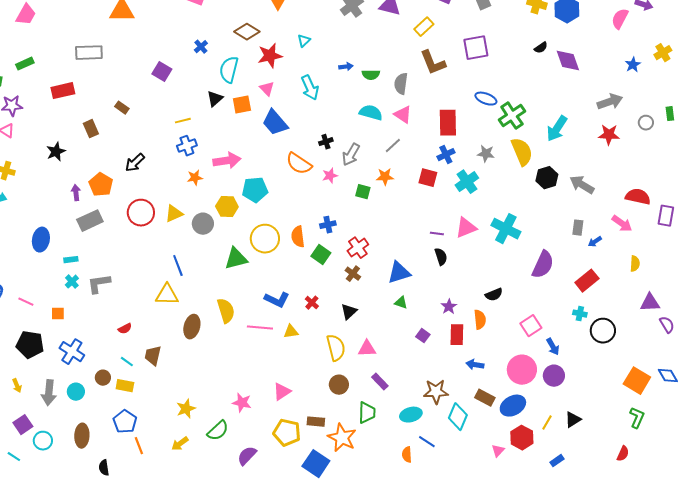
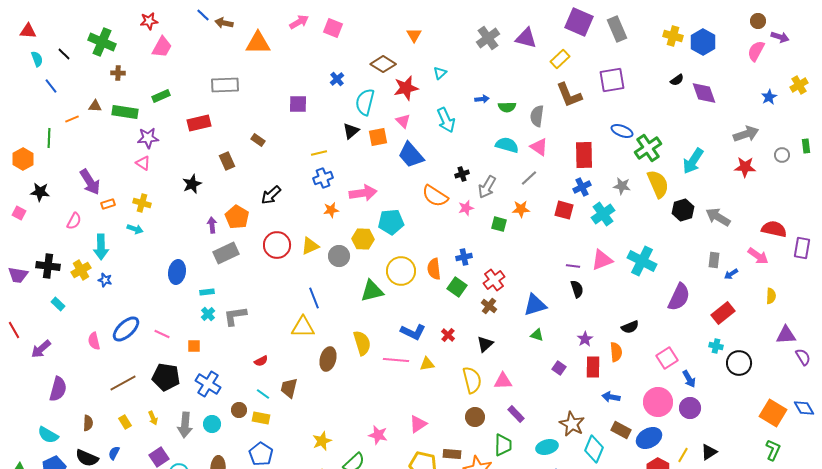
purple square: (162, 72) -> (298, 104), turned -30
brown star: (436, 392) -> (572, 424), turned 30

